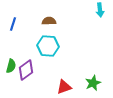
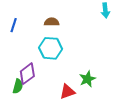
green semicircle: (11, 66) -> (18, 86), moved
green star: (93, 83) -> (87, 79), moved

